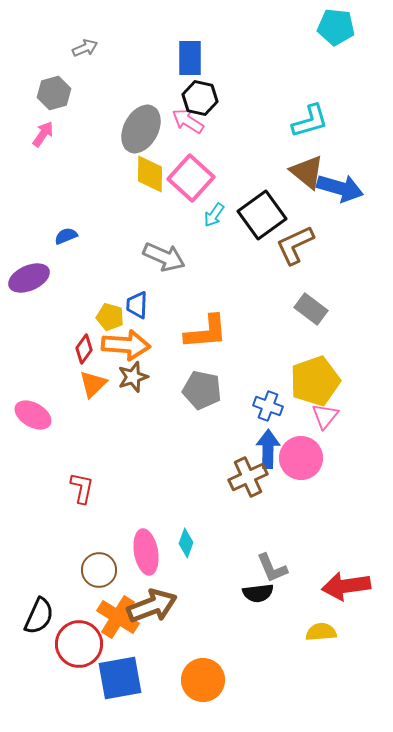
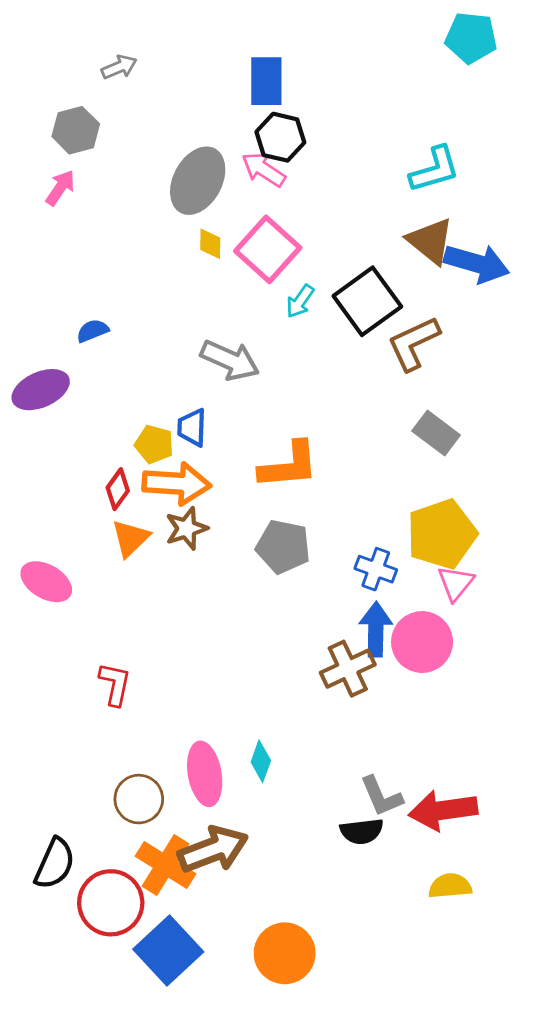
yellow diamond: (150, 174) -> (210, 244), size x0.6
red arrow: (346, 586) -> (443, 810), moved
blue square: (120, 678) -> (168, 950), turned -33

